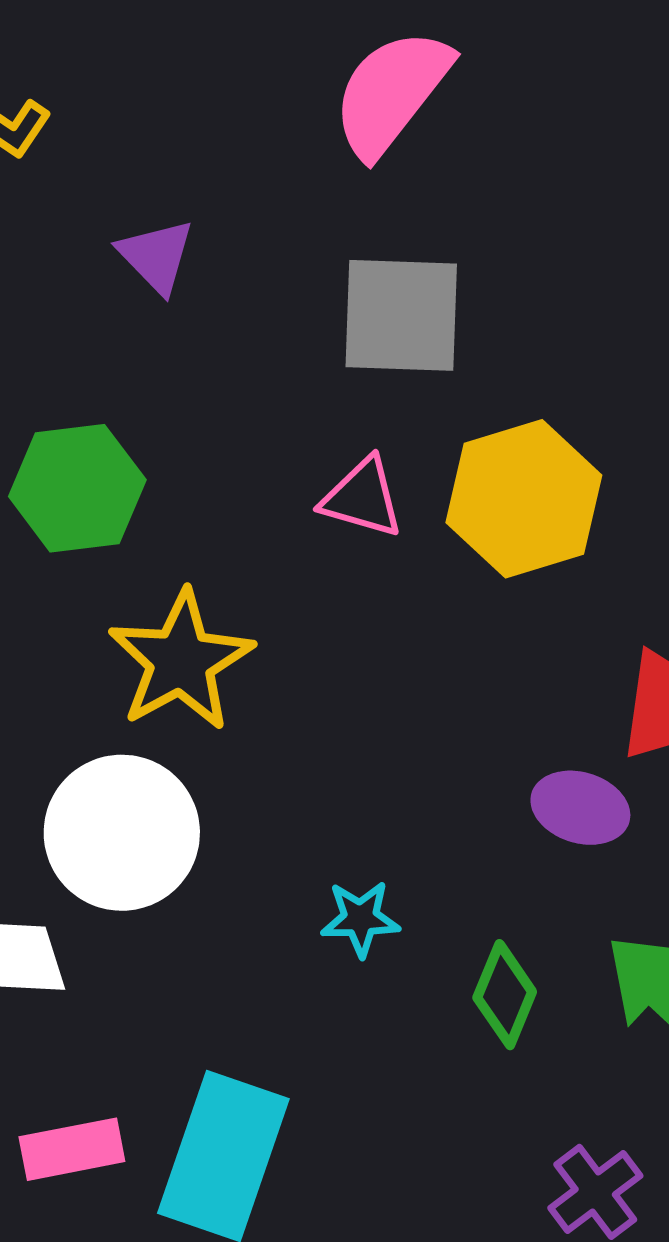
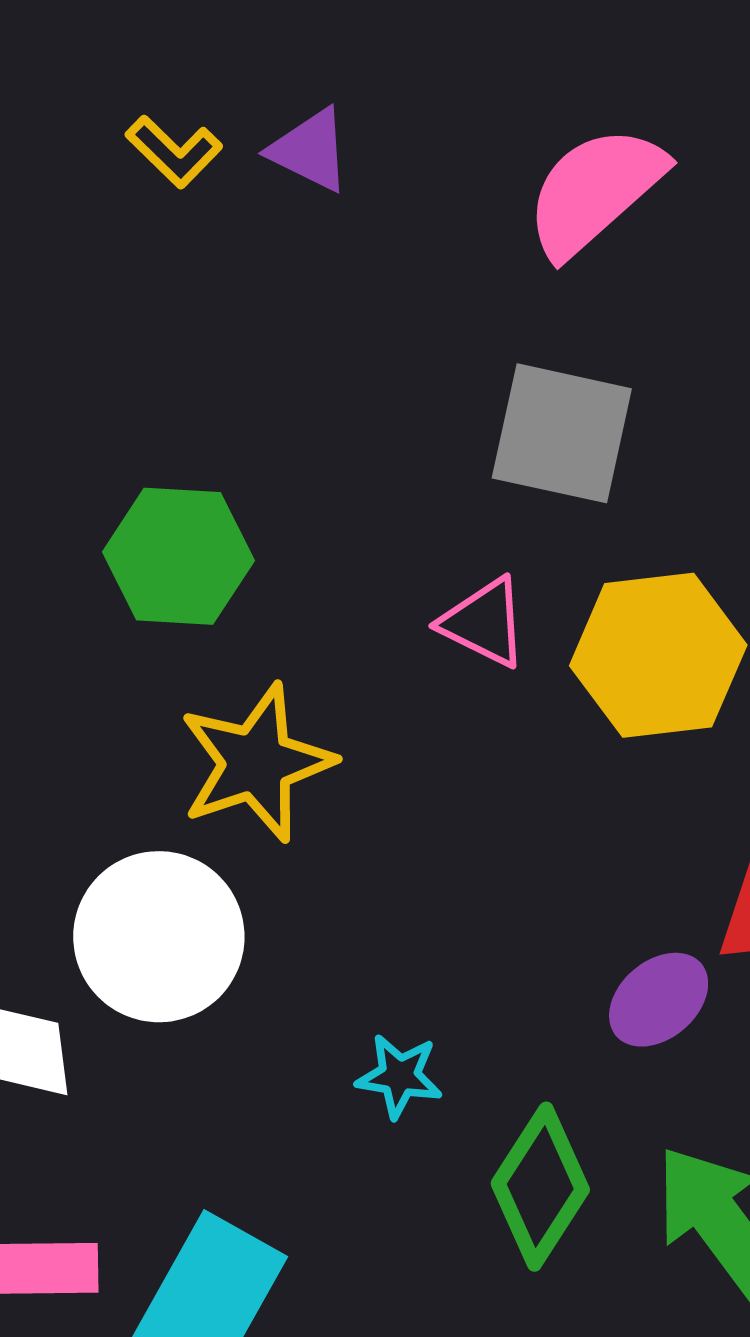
purple triangle: (156, 256) -> (310, 150), moved, turned -30
purple ellipse: (580, 808) -> (659, 1000), turned -68
green diamond: (505, 995) -> (540, 1187), size x1.4

